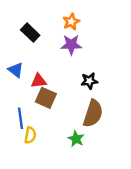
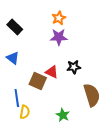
black rectangle: (30, 33) -> (15, 27), moved
red triangle: (39, 81) -> (52, 72), moved, turned 32
brown semicircle: (93, 113) -> (92, 95), moved, turned -35

